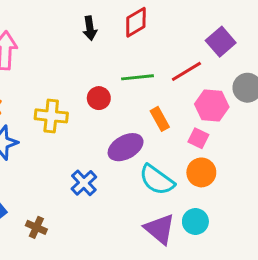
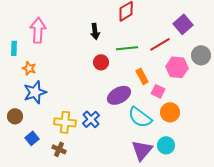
black arrow: (90, 28) -> (95, 31), moved
yellow cross: (51, 116) -> (65, 122), moved
pink square: (198, 138) -> (158, 91), moved
purple triangle: (160, 229) -> (142, 150), turned 30

